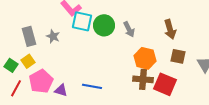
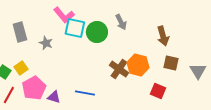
gray arrow: (129, 29) -> (121, 22), moved
gray rectangle: (29, 36) -> (20, 32), moved
brown cross: (143, 79) -> (119, 69), moved, turned 30
red square: (165, 84) -> (158, 91), size x0.7

